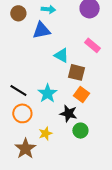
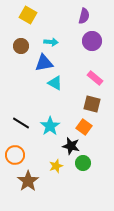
cyan triangle: (61, 55) -> (55, 83), moved
brown square: (76, 72) -> (92, 104), moved
orange circle: (22, 113) -> (15, 155), moved
yellow star: (45, 134) -> (56, 166), moved

